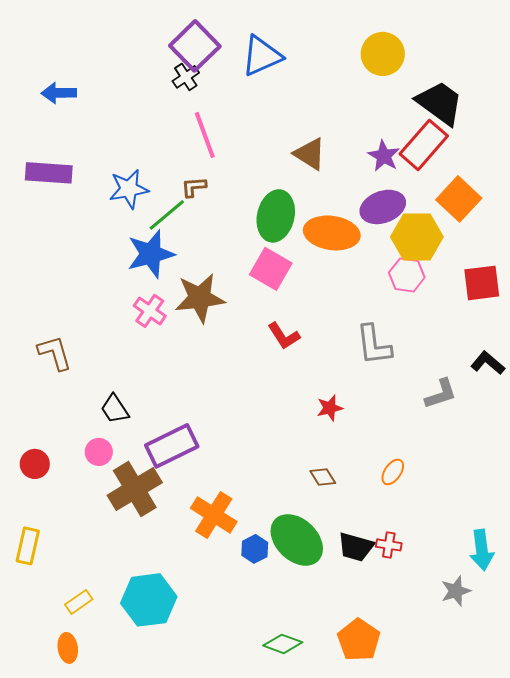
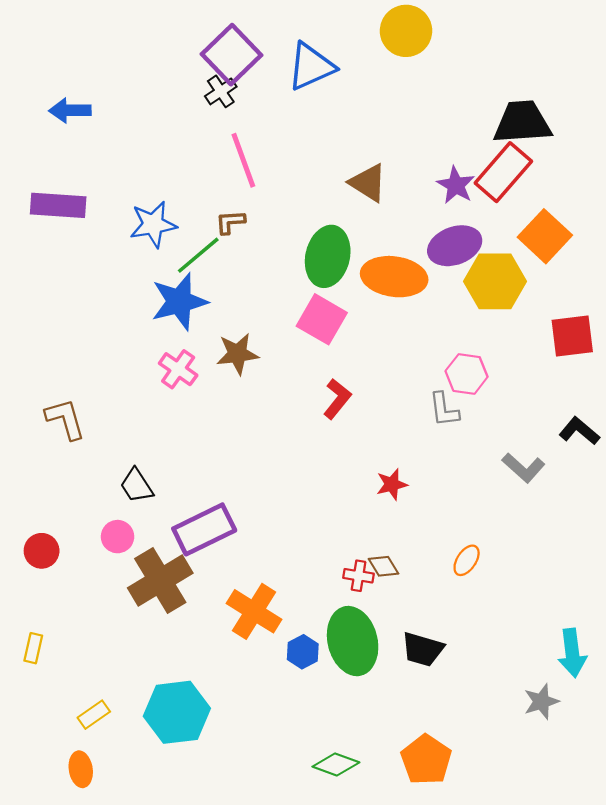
yellow circle: (383, 54) -> (406, 31), moved
black trapezoid: (440, 103) -> (522, 122), turned -40
pink hexagon: (407, 275) -> (467, 374), moved
brown star: (200, 298) -> (237, 354), size x0.7
red L-shape: (284, 336) -> (337, 399), turned -108
gray L-shape: (374, 345) -> (444, 410), size x0.7
gray L-shape: (441, 394) -> (524, 468), turned 60
green ellipse: (297, 540) -> (353, 641), turned 32
red cross: (389, 545) -> (359, 576), moved
yellow rectangle: (28, 546) -> (33, 648), size x0.7

